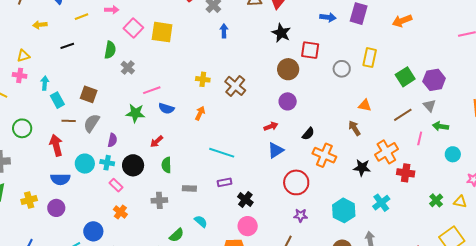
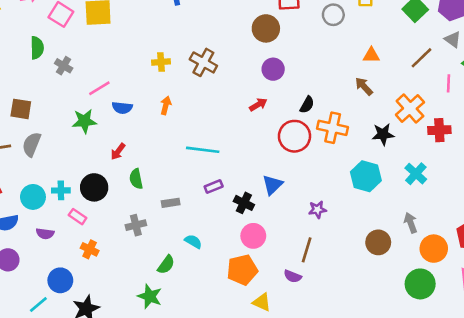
purple semicircle: (112, 140) -> (45, 234), moved, turned 96
blue triangle: (276, 150) -> (273, 185), moved
red circle: (296, 182) -> (294, 136), moved
cyan hexagon: (344, 210) -> (366, 176), moved

